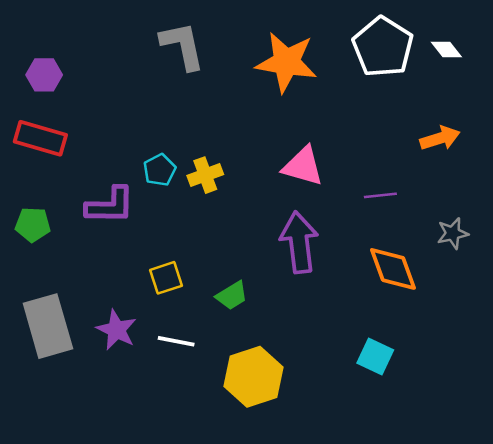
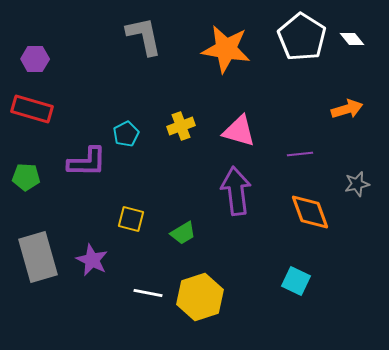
yellow cross: (205, 175) -> (181, 126), moved
yellow square: (166, 278) -> (131, 219), turned 32
white line: (176, 341) -> (148, 293), moved

